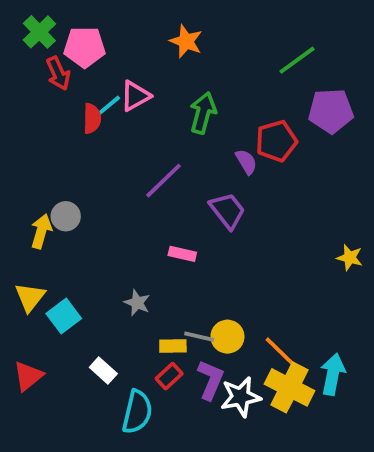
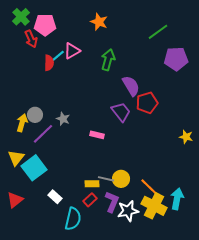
red pentagon: (276, 141) -> (147, 103), moved
purple semicircle: (246, 162) -> (131, 86), size x1.5
purple line: (163, 181) -> (43, 134), moved
gray star: (137, 303) -> (63, 119), moved
cyan square: (64, 316) -> (34, 168), size x1.4

